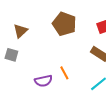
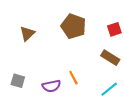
gray square: (11, 55) -> (18, 81), moved

